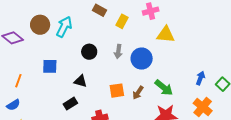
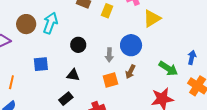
yellow triangle: (166, 34) -> (152, 18), turned -30
gray arrow: (118, 51) -> (109, 55), moved
green arrow: (164, 88) -> (168, 68), moved
brown arrow: (138, 93) -> (130, 72), moved

